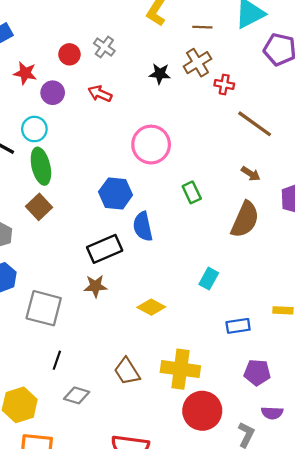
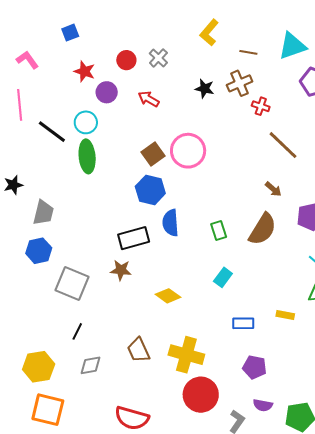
green rectangle: (192, 192) -> (219, 230), moved
brown square: (39, 207) -> (153, 154), moved
gray diamond: (77, 395) -> (91, 365), turned -35

